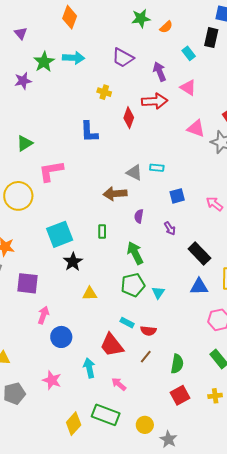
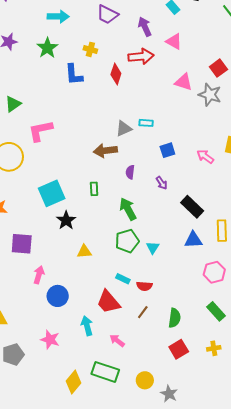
green star: (44, 62) -> (47, 48), moved
blue L-shape: (89, 132) -> (74, 75), moved
gray triangle: (134, 173) -> (124, 129), turned -48

